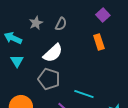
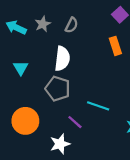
cyan arrow: (13, 38) -> (16, 27), moved
white semicircle: (53, 53) -> (62, 59), turned -40

